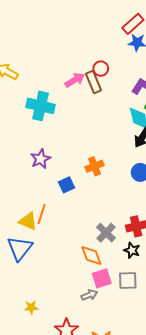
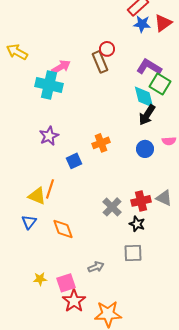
pink arrow: (75, 80) -> (61, 67), moved
blue triangle: (20, 248) -> (29, 222), size x0.6
orange diamond: (91, 256) -> (63, 229), moved
pink square: (102, 278) -> (66, 283), moved

